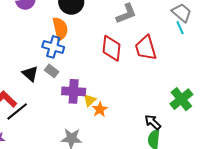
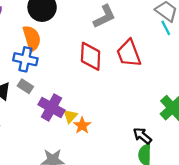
purple cross: (74, 91) -> (51, 107), turned 30

